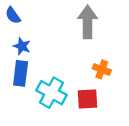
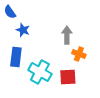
gray arrow: (88, 22) -> (67, 35), moved, size x0.7
blue star: (22, 46) -> (23, 30), moved

